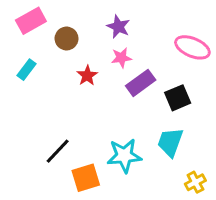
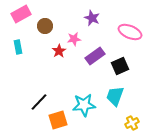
purple star: (118, 27) -> (92, 18), moved
pink star: (121, 58) -> (74, 39), moved
cyan rectangle: (27, 70) -> (18, 47), turned -48

